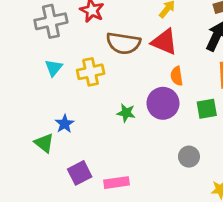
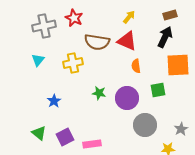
cyan triangle: (54, 68) -> (38, 60), moved
purple circle: (163, 103) -> (127, 98), moved
green triangle: (44, 143) -> (39, 133), moved
gray circle: (189, 157) -> (145, 125), size x1.5

